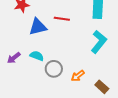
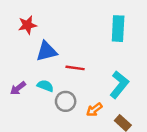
red line: (62, 19) -> (75, 68), moved
cyan L-shape: (99, 42) -> (119, 85), moved

